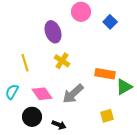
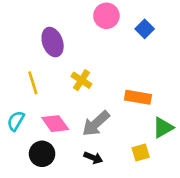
purple ellipse: (53, 32) -> (53, 42), moved
green triangle: (124, 87) -> (163, 128), moved
black arrow: (59, 125) -> (93, 158), moved

